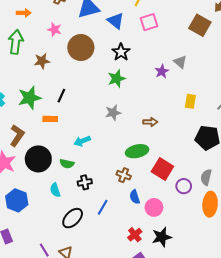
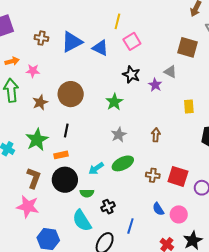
brown square: (200, 25) -> (188, 47), moved
pink star: (54, 30) -> (33, 71), moved
brown circle: (81, 48) -> (71, 94), moved
black star: (121, 52) -> (131, 75), moved
brown arrow: (150, 122) -> (156, 135), turned -72
green ellipse: (137, 151) -> (123, 163), moved
black circle: (38, 159) -> (65, 180), moved
brown cross: (124, 175) -> (153, 175), moved
cyan semicircle: (55, 190) -> (82, 221), size x1.6

